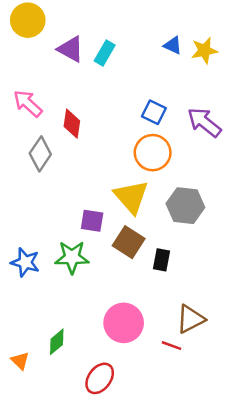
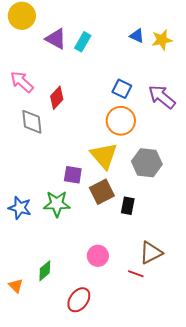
red diamond: (72, 124) -> (57, 98), turned 35
gray diamond: (40, 154) -> (32, 122), turned -40
brown square: (129, 242) -> (102, 192), turned 30
pink circle: (124, 323) -> (98, 256), size x0.7

